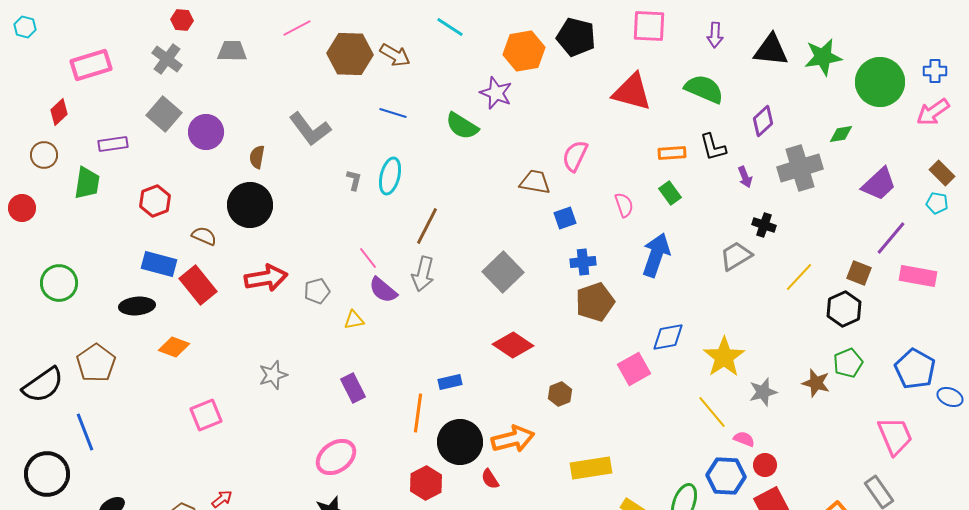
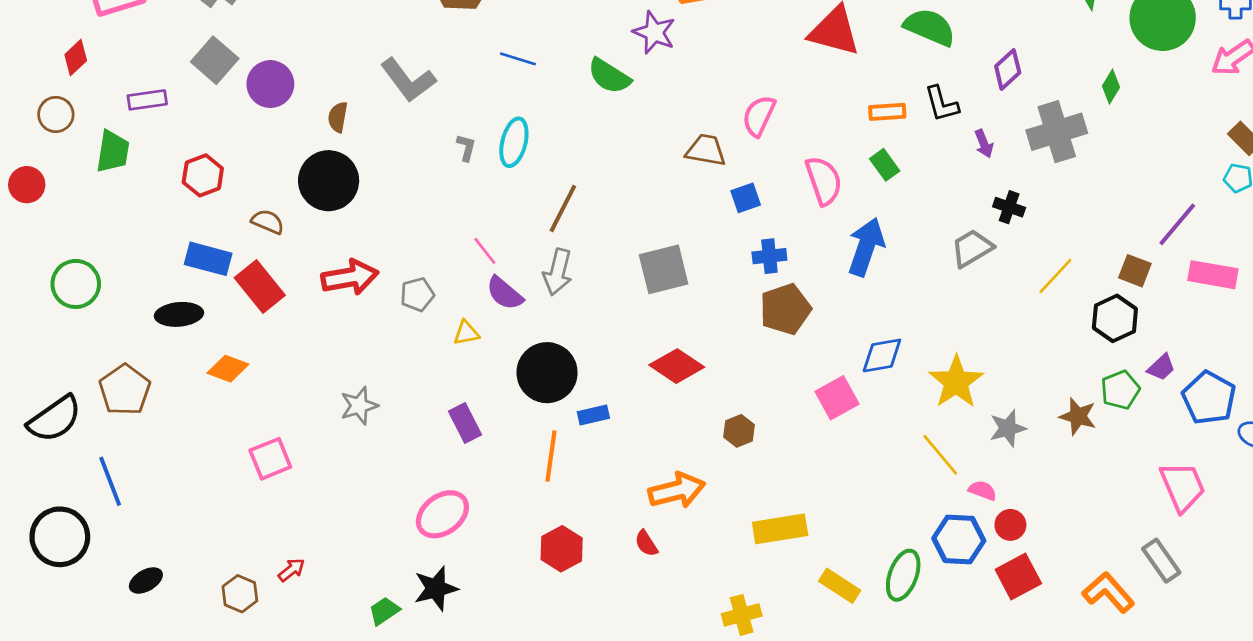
green diamond: (841, 134) -> (1111, 87), turned -50
purple trapezoid: (879, 184) -> (1161, 367), moved, size x0.6
pink semicircle: (624, 205) -> (824, 181), size x1.5
gray square: (503, 272) -> (664, 269), turned 30
black circle: (460, 442) -> (547, 373), moved

